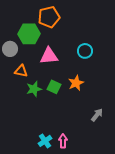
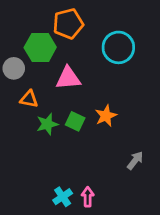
cyan circle: (85, 51) -> (118, 47), moved, size x1.5

